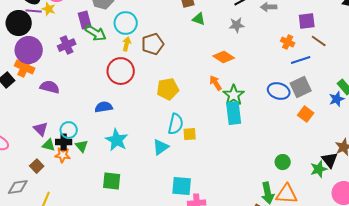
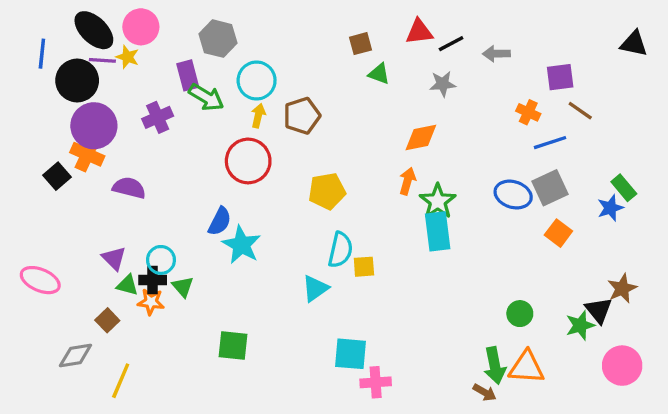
orange diamond: (224, 57) -> (421, 138), turned -45
orange arrow: (216, 83) -> (407, 181), turned 49
blue semicircle: (104, 107) -> (220, 221), turned 126
cyan star: (117, 140) -> (241, 245), moved

